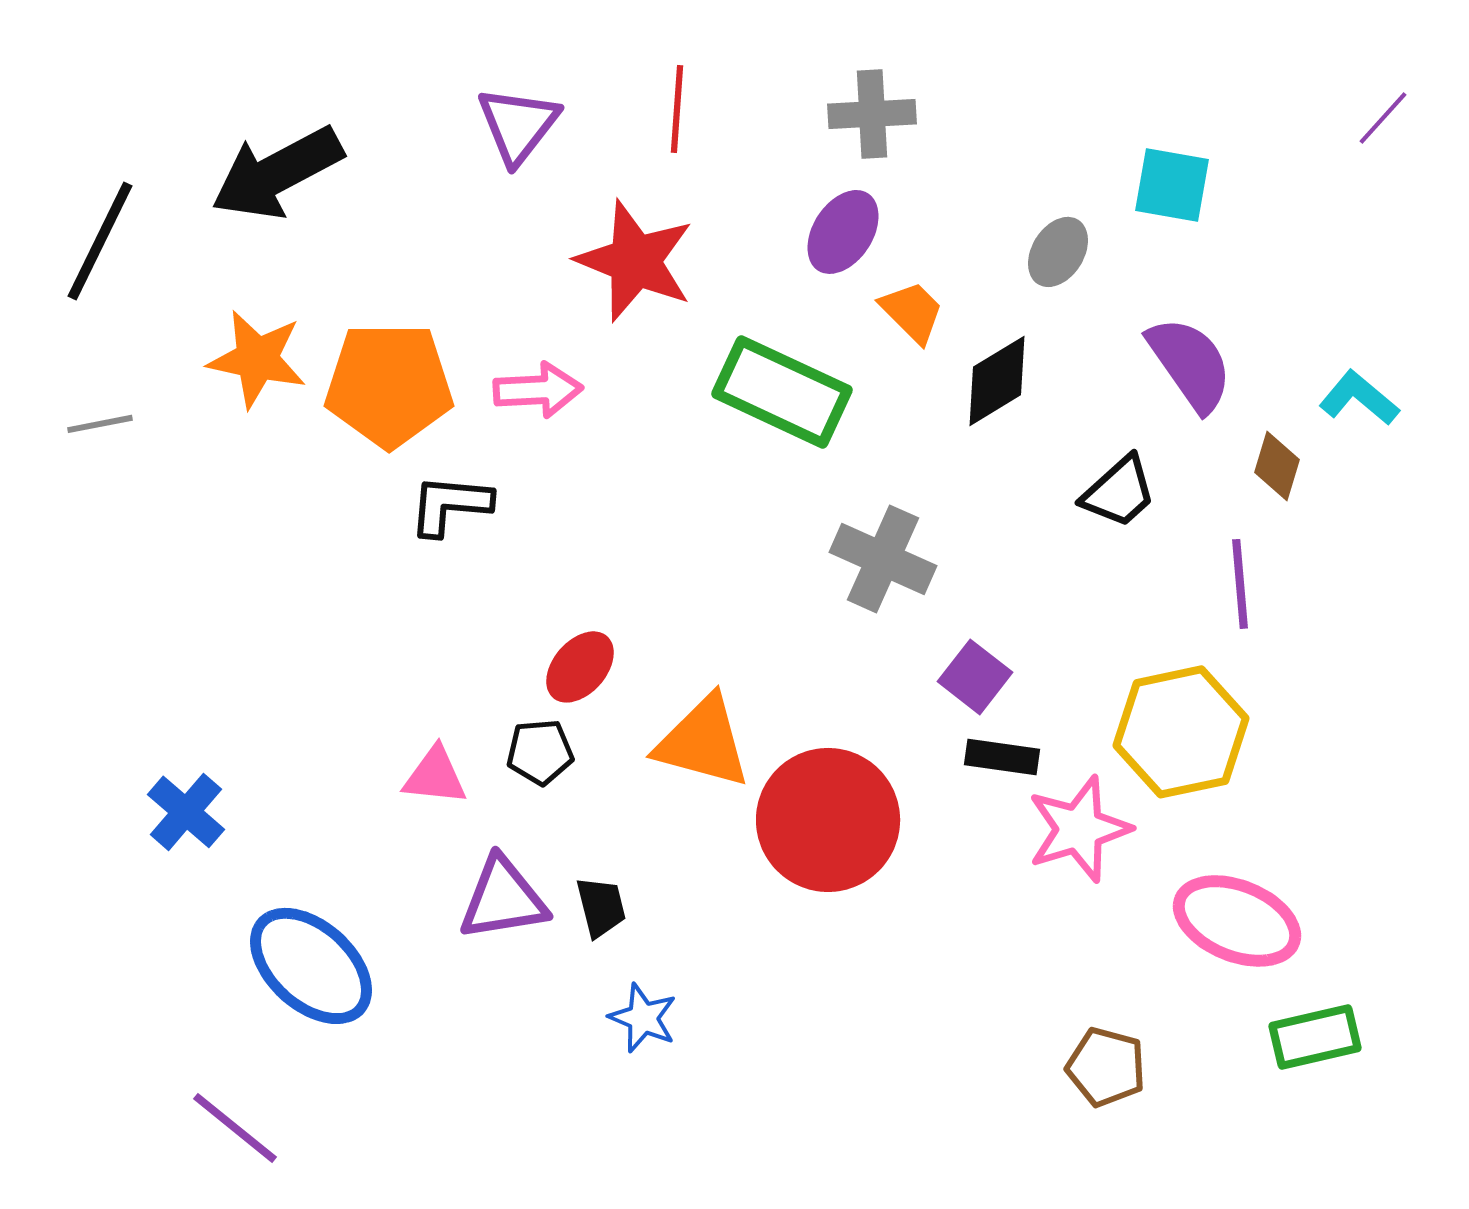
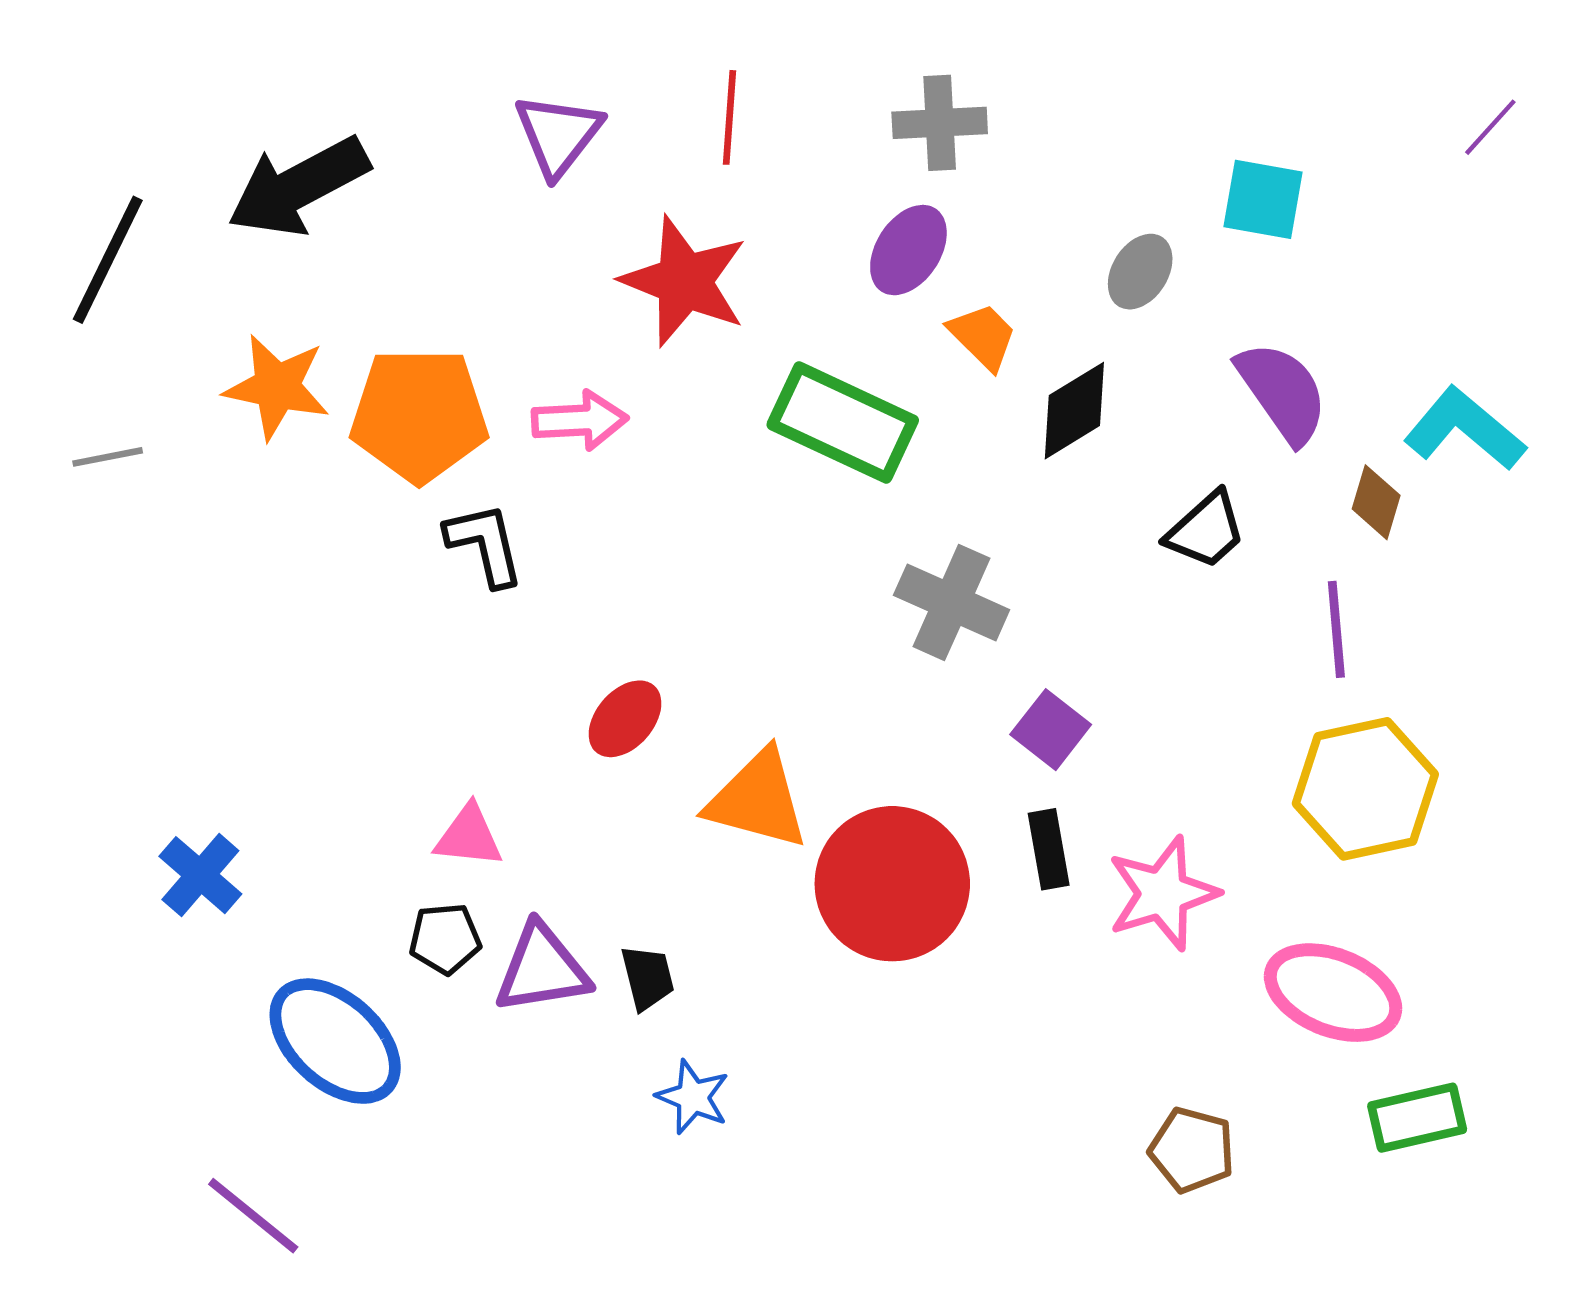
cyan L-shape: (1359, 398) -> (1465, 429), size x1.4
black L-shape: (450, 505) -> (485, 544), turned 72
yellow hexagon: (1181, 732) -> (1365, 789), moved
black pentagon: (540, 752) -> (445, 939), moved
black rectangle: (1002, 757) -> (1049, 849), moved, turned 72

